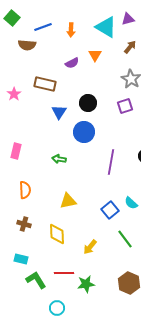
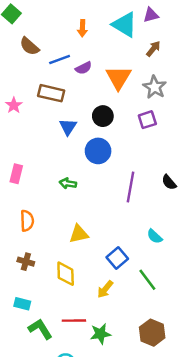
blue line: (43, 27) -> (60, 60), moved
brown semicircle: (27, 45) -> (29, 46), turned 36
orange triangle: (95, 55) -> (118, 78), moved, size x1.6
blue square: (110, 210) -> (117, 258), moved

